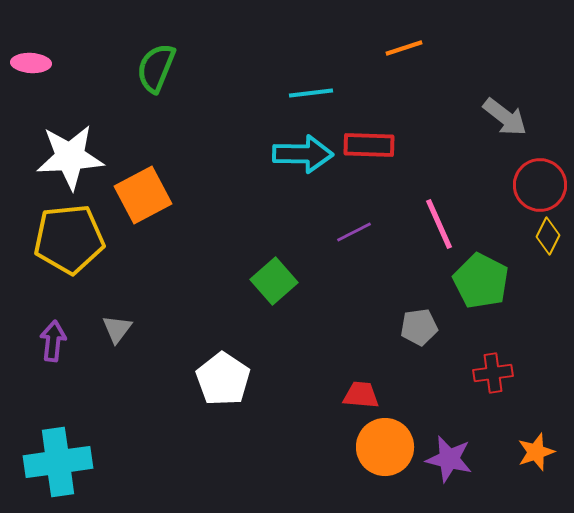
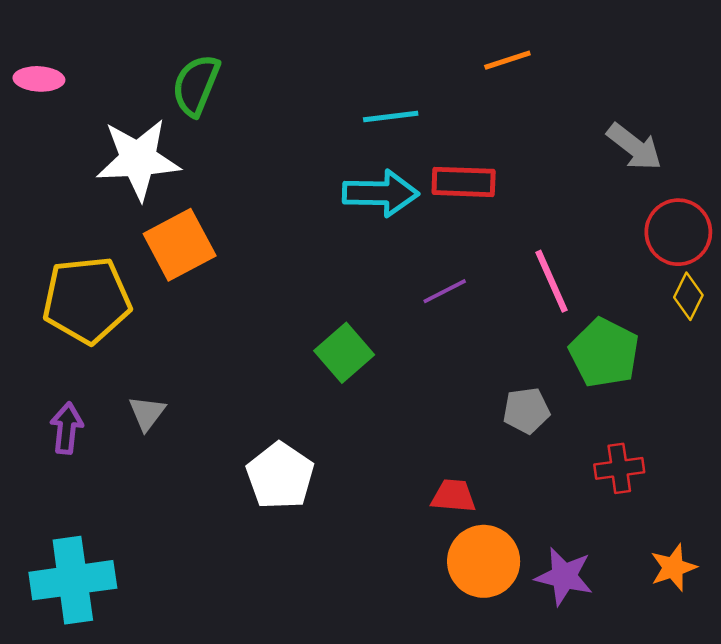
white star: (70, 157) -> (138, 159), moved

